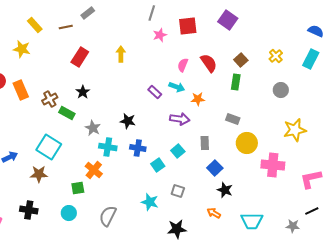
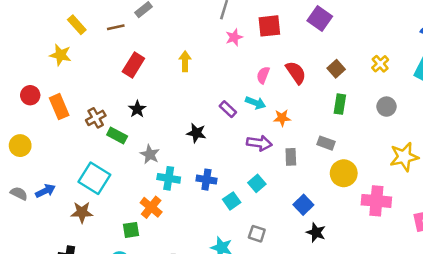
green rectangle: (236, 82) -> (340, 104), moved
black star: (128, 121) -> (196, 133), moved
gray rectangle: (205, 143) -> (291, 157), moved

